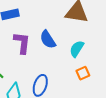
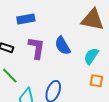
orange square: (83, 73) -> (96, 81), turned 32

